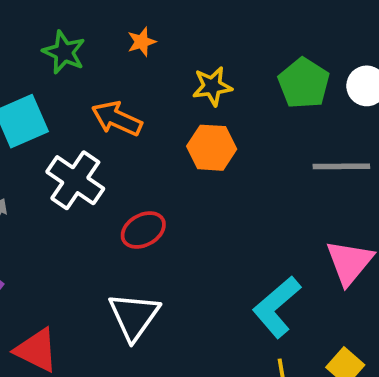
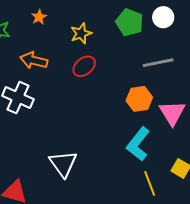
orange hexagon: (212, 148) -> (139, 99), moved
red ellipse: (143, 230) -> (84, 66), moved

